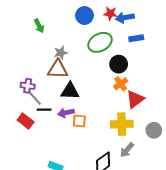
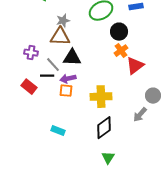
gray line: (35, 98) -> (53, 65), moved
orange square: (79, 121) -> (66, 91), moved
yellow cross: (122, 124) -> (101, 97), moved
gray arrow: (127, 150) -> (140, 115), moved

